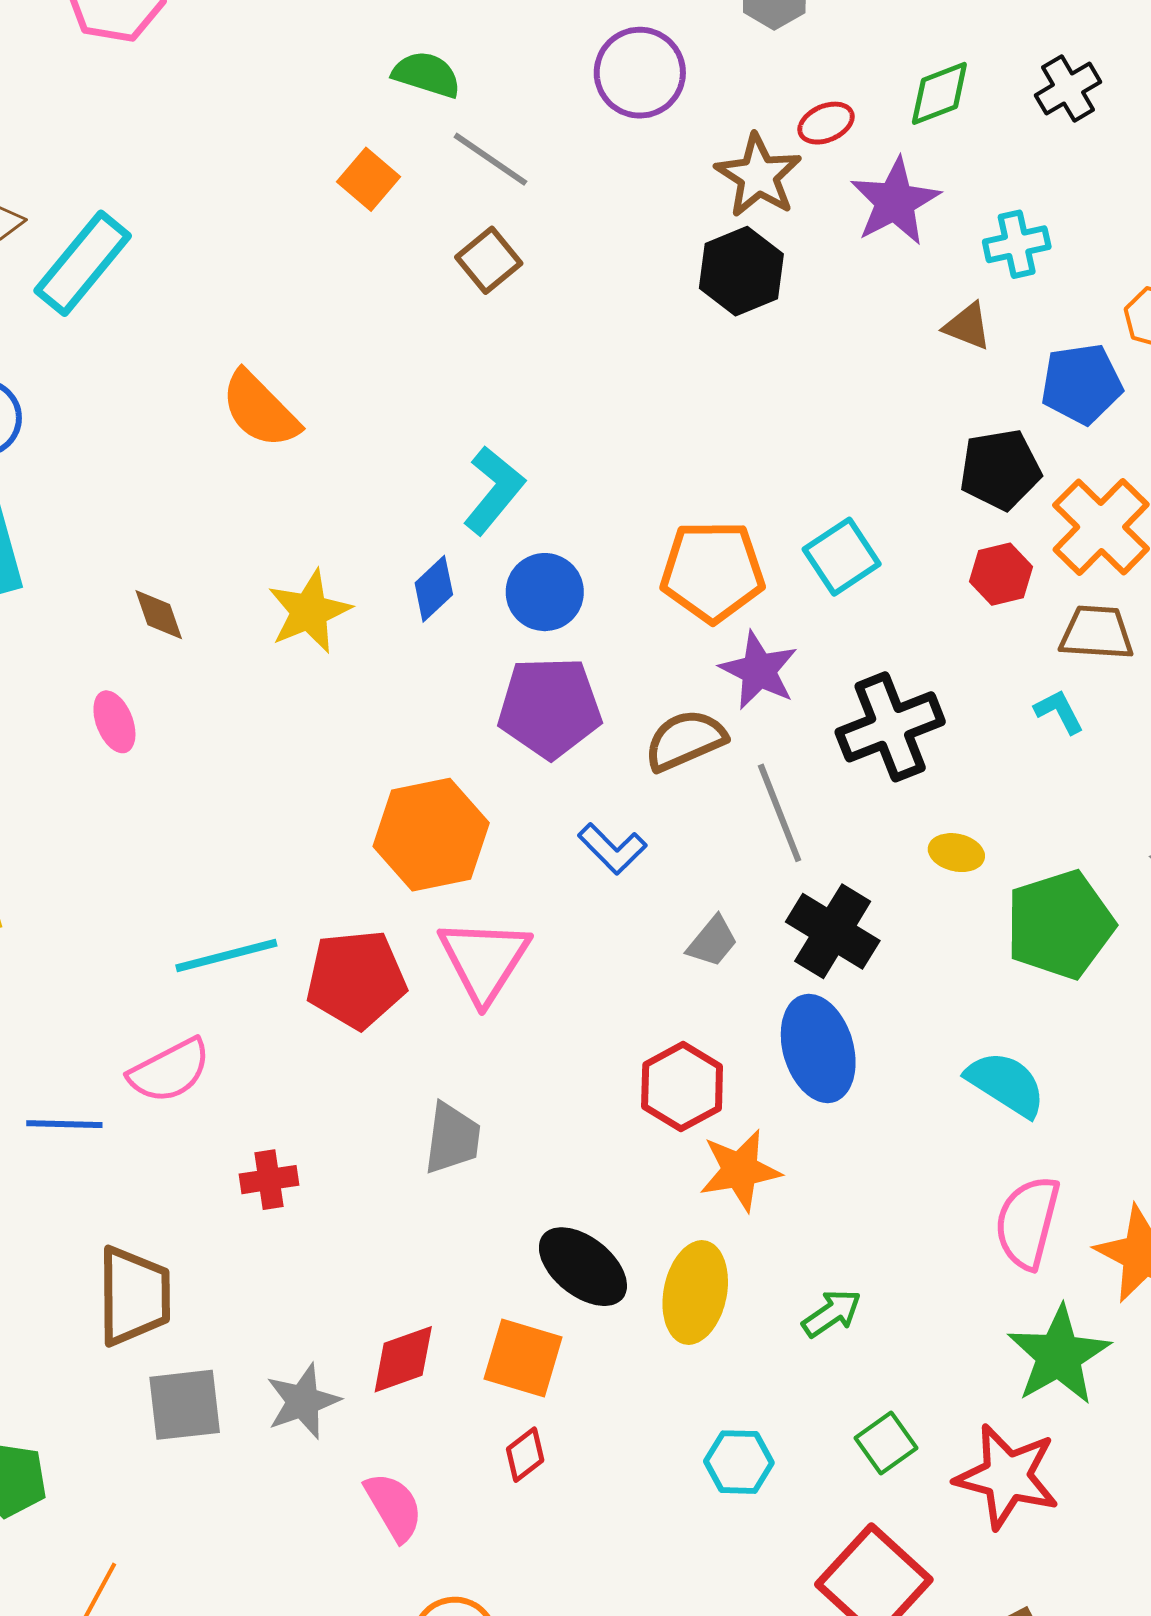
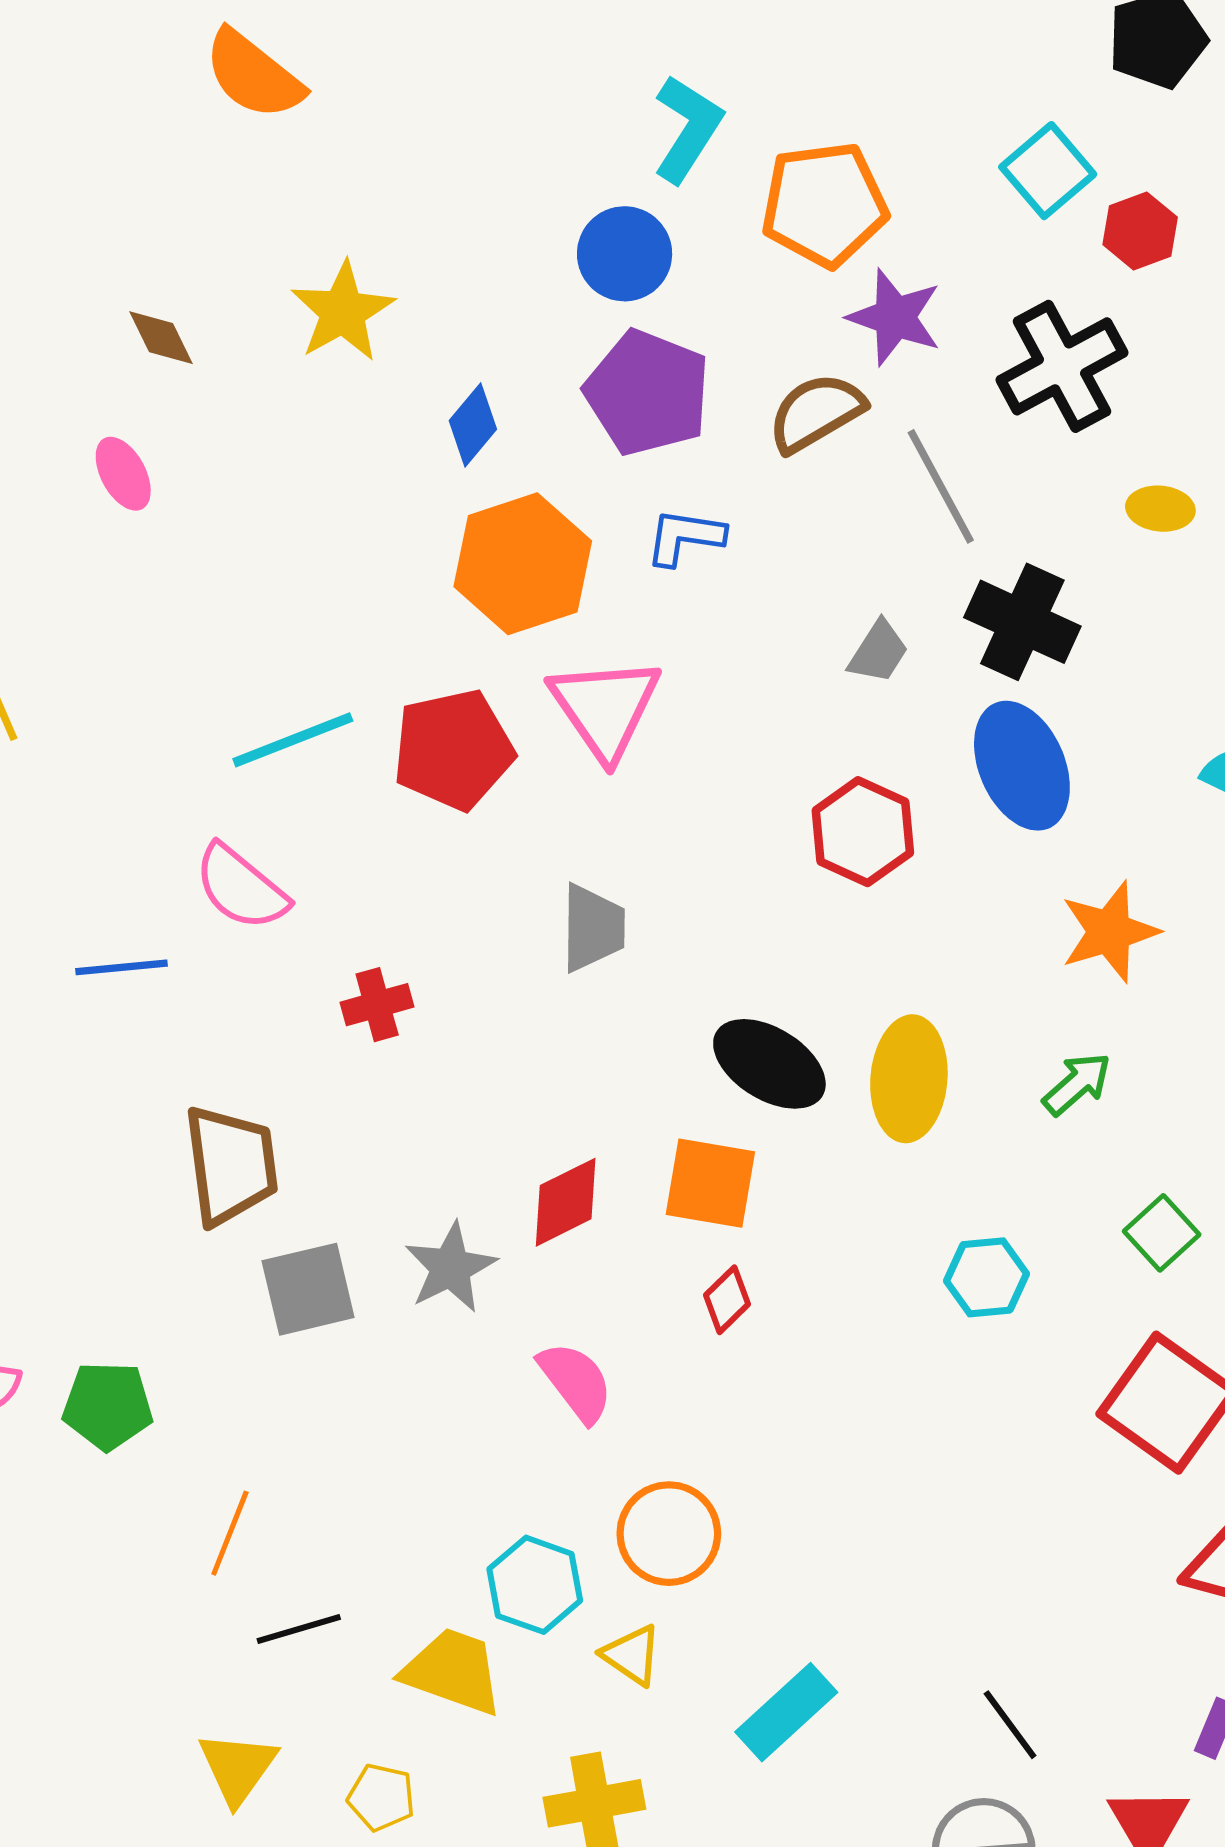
cyan L-shape: (494, 490) -> (688, 129), moved
cyan square: (842, 557) -> (1048, 171), moved
red hexagon: (1001, 574) -> (1140, 231), moved
blue diamond: (434, 589) -> (473, 425), moved
purple pentagon: (550, 707) -> (647, 393), turned 30
blue L-shape: (612, 849) -> (685, 537), moved, turned 150
pink semicircle: (170, 1071) -> (241, 887), turned 74
orange star: (740, 1170) -> (1109, 932), moved

